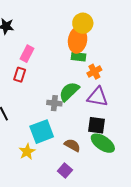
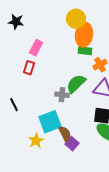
yellow circle: (83, 23) -> (76, 19), moved
brown semicircle: (72, 145) -> (65, 134), moved, turned 35
purple square: (65, 171) -> (72, 144), moved

